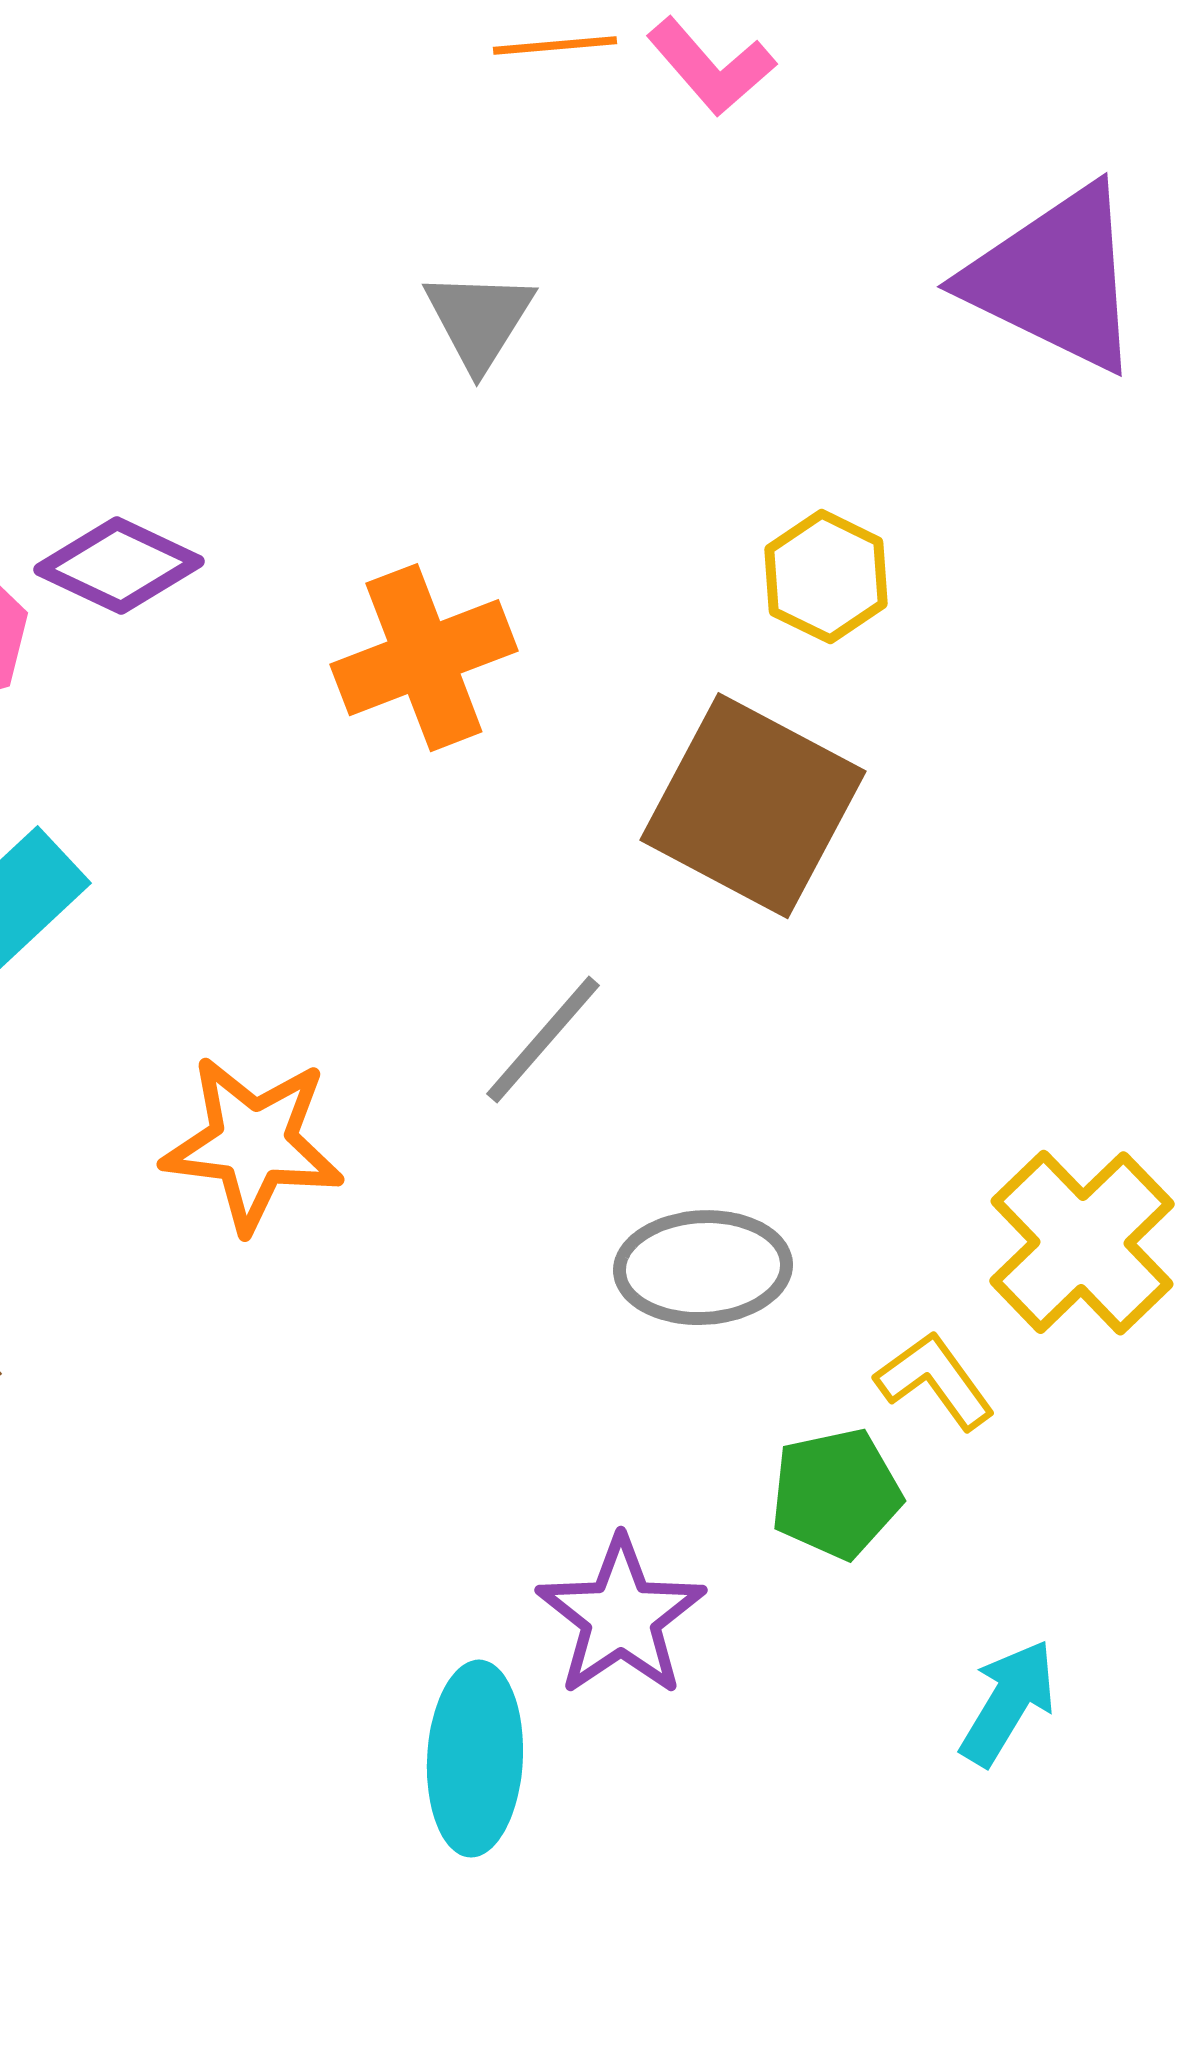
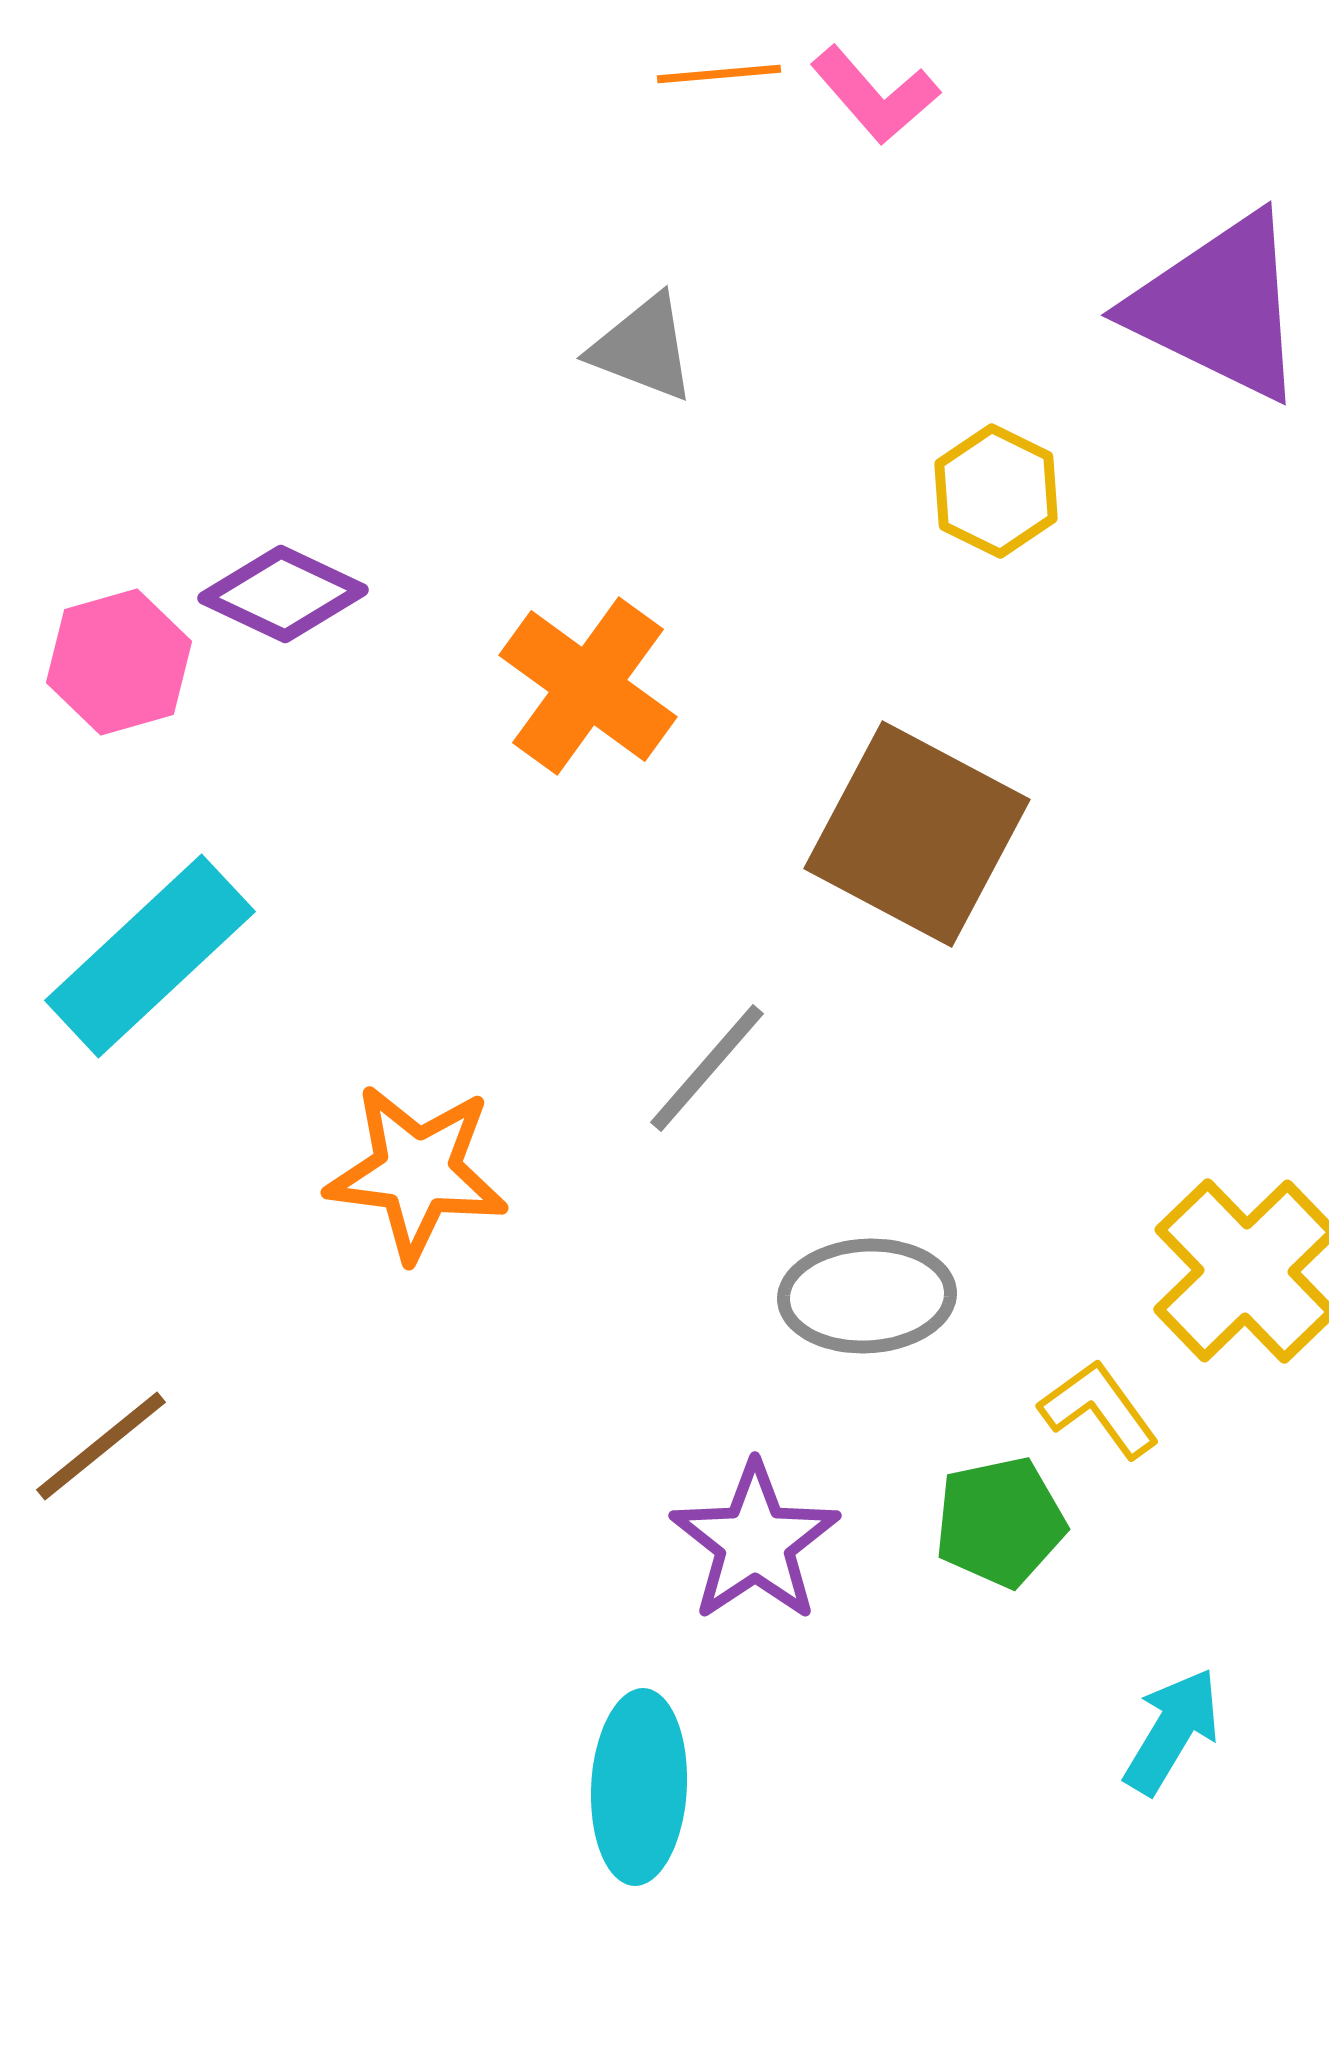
gray triangle: (479, 320) -> (643, 348), turned -41
yellow hexagon: (826, 577) -> (996, 491), moved
orange cross: (424, 658) -> (588, 686), turned -33
purple star: (621, 1617) -> (755, 1542), moved

